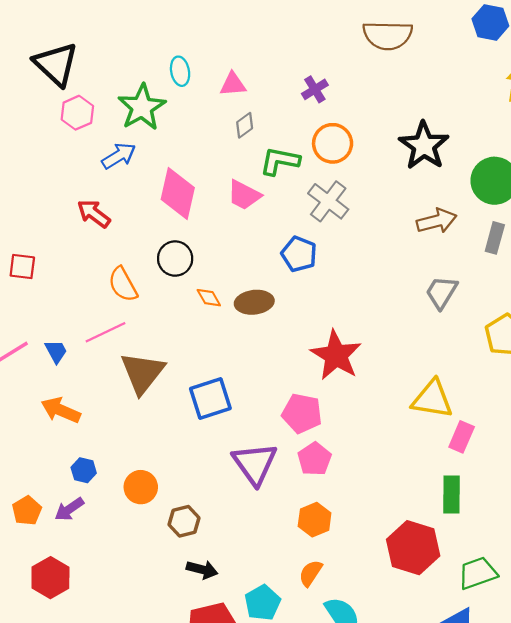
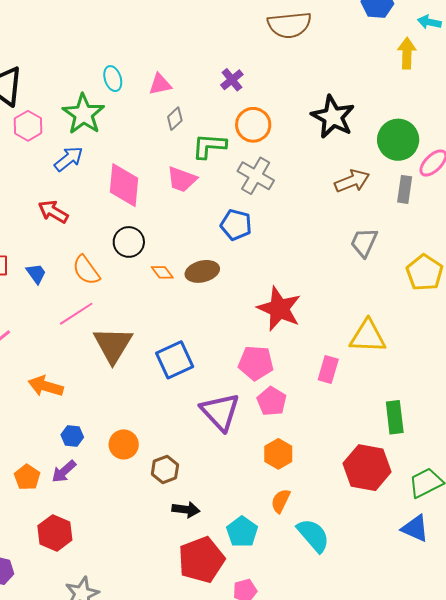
blue trapezoid: (56, 351) -> (36, 274), moved
pink rectangle: (462, 437) -> (328, 369), moved

